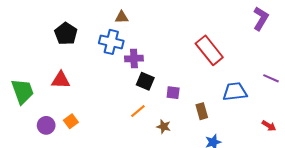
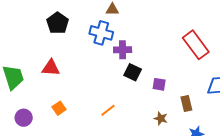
orange line: (138, 111) -> (108, 110), moved
purple circle: (46, 125) -> (24, 118), moved
brown star: (164, 127) -> (161, 118), moved

